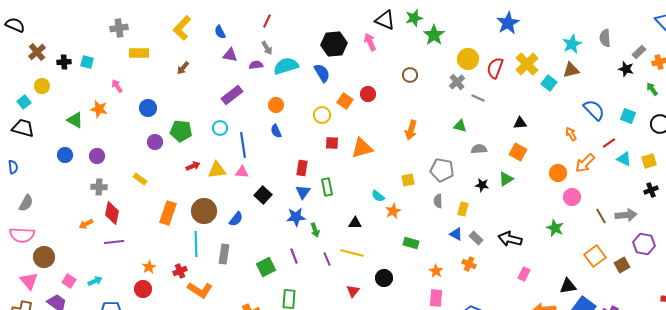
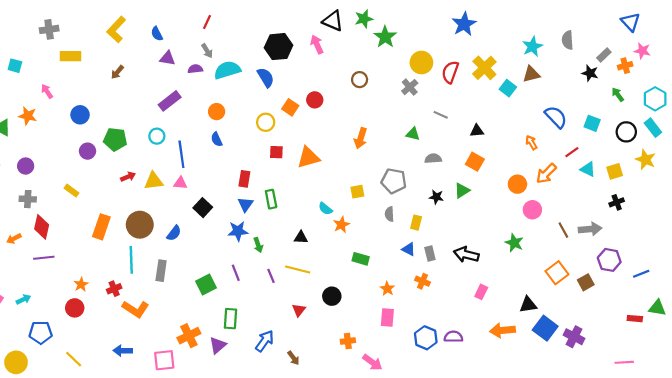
gray line: (478, 98) -> (441, 115), moved
gray rectangle: (476, 238) -> (430, 253), turned 32

